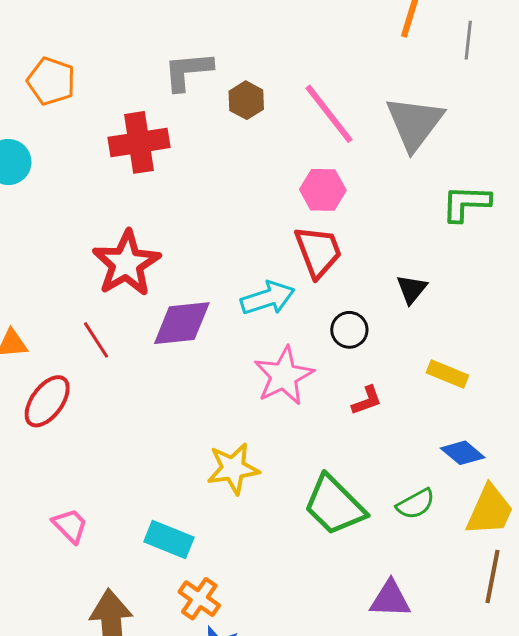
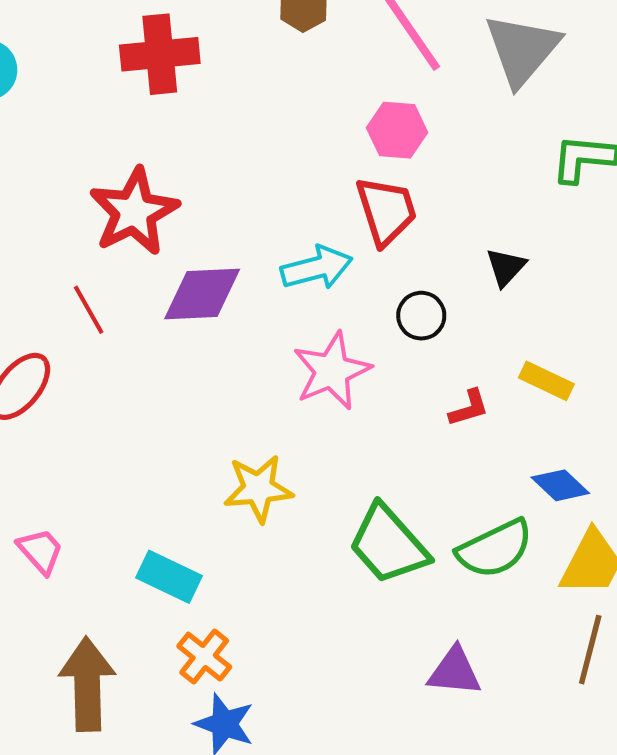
red L-shape: (367, 400) -> (469, 408), moved
green semicircle: (416, 504) -> (495, 549), size x1.5

